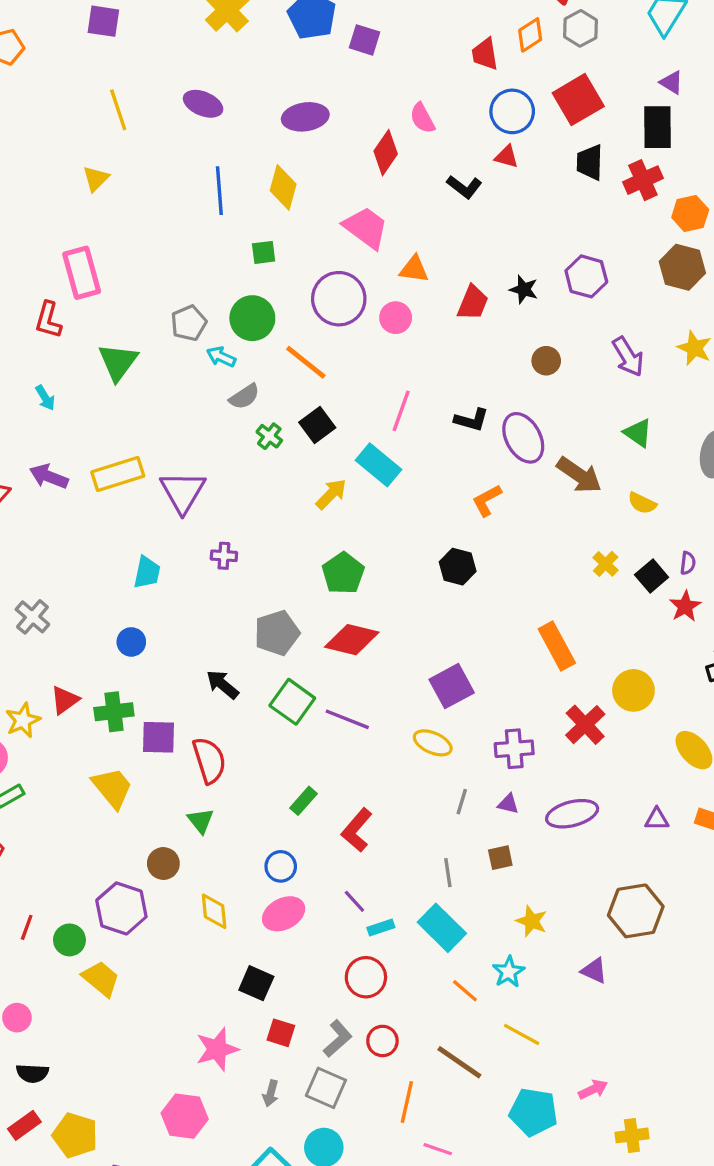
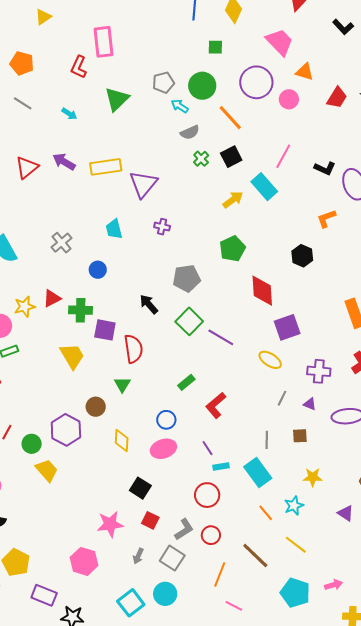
cyan arrow: (45, 398) -> (69, 114), turned -35
cyan trapezoid: (147, 572) -> (114, 229), turned 145
gray cross: (32, 617) -> (62, 243), moved
red diamond: (352, 640) -> (262, 291), moved, turned 64
yellow star: (532, 921) -> (313, 477), turned -30

